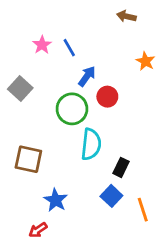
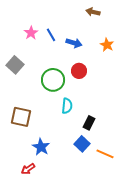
blue arrow: (87, 76) -> (74, 43), moved, turned 70
cyan semicircle: (91, 144) -> (67, 106), size x0.7
orange line: (143, 210) -> (105, 154), turned -48

